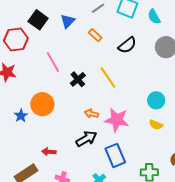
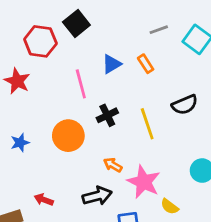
blue triangle: (68, 21) -> (111, 64), moved
black semicircle: (127, 45) -> (185, 105), moved
orange circle: (42, 104) -> (68, 136), moved
yellow semicircle: (156, 125) -> (170, 206), moved

